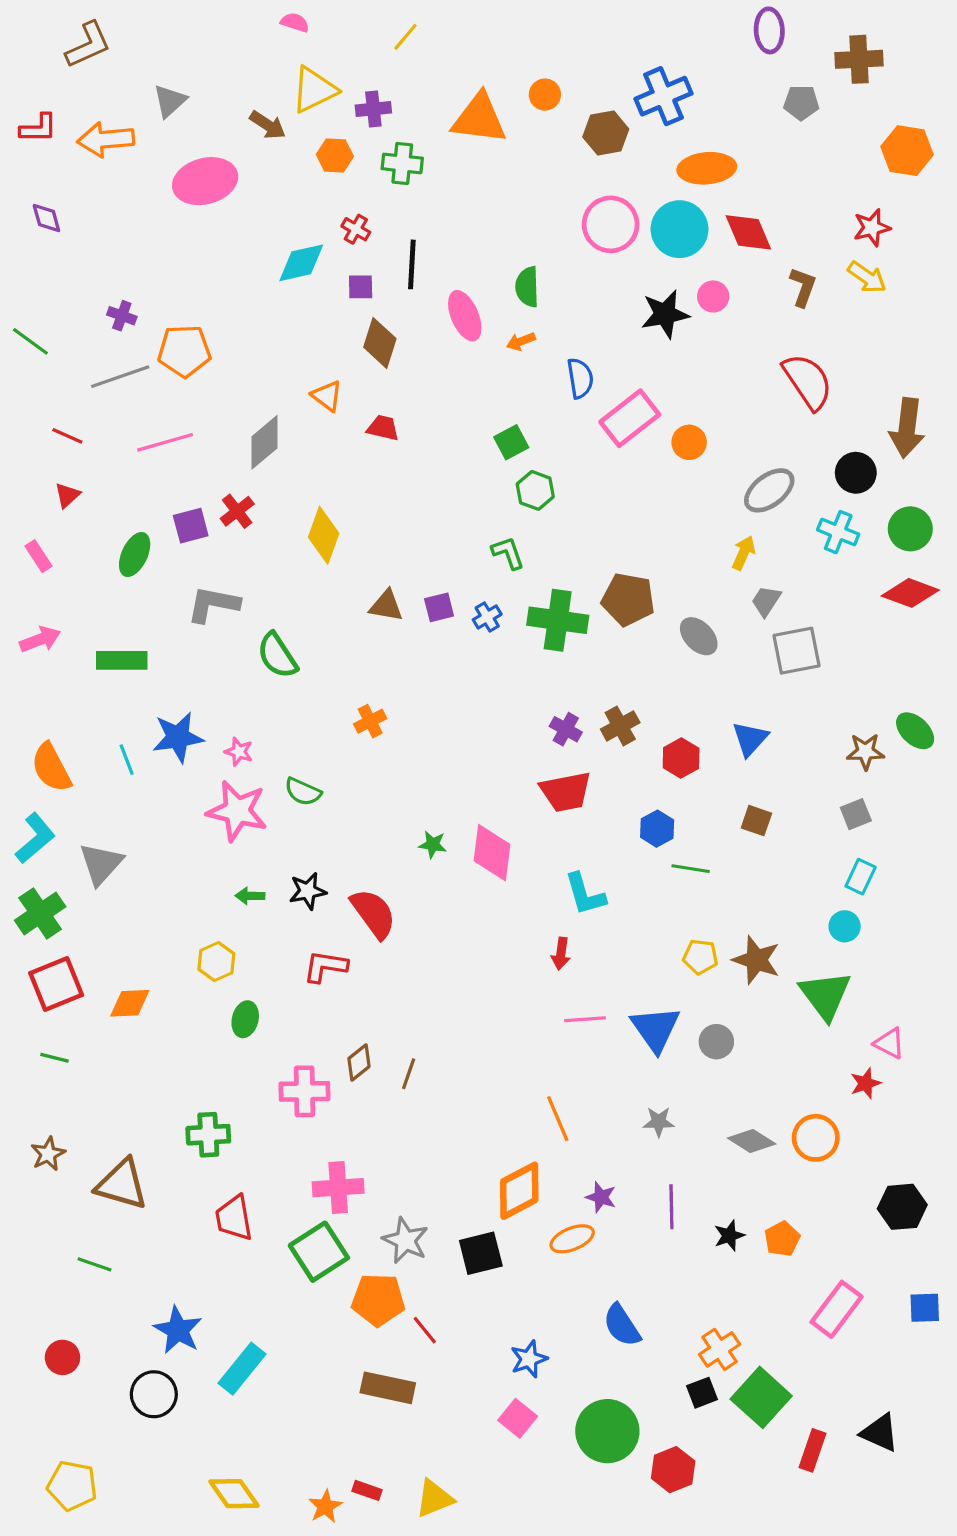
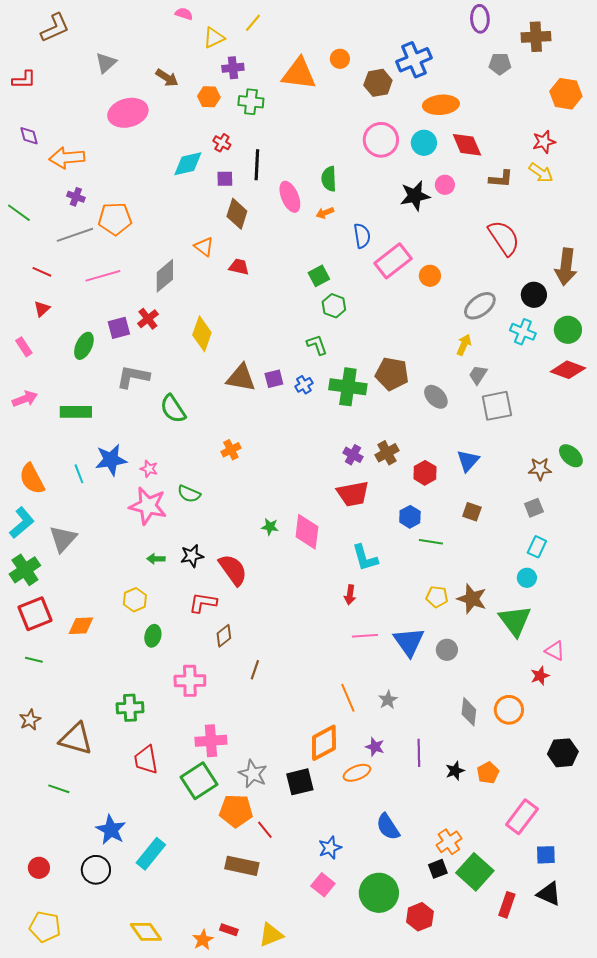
yellow triangle: (314, 90) -> (214, 38), moved, size x0.7
orange arrow: (106, 139) -> (67, 158), moved
cyan circle: (679, 229) -> (424, 143), size x0.7
brown L-shape: (803, 287) -> (501, 179), turned 75
brown triangle: (386, 606) -> (241, 378), size x1.4
brown diamond: (359, 1063) -> (224, 636), moved
gray star: (659, 1122) -> (388, 700), moved, turned -30
gray diamond: (752, 1141) -> (469, 712), turned 64
blue square: (925, 1308) -> (546, 855), moved
red circle: (62, 1357) -> (39, 868), moved

